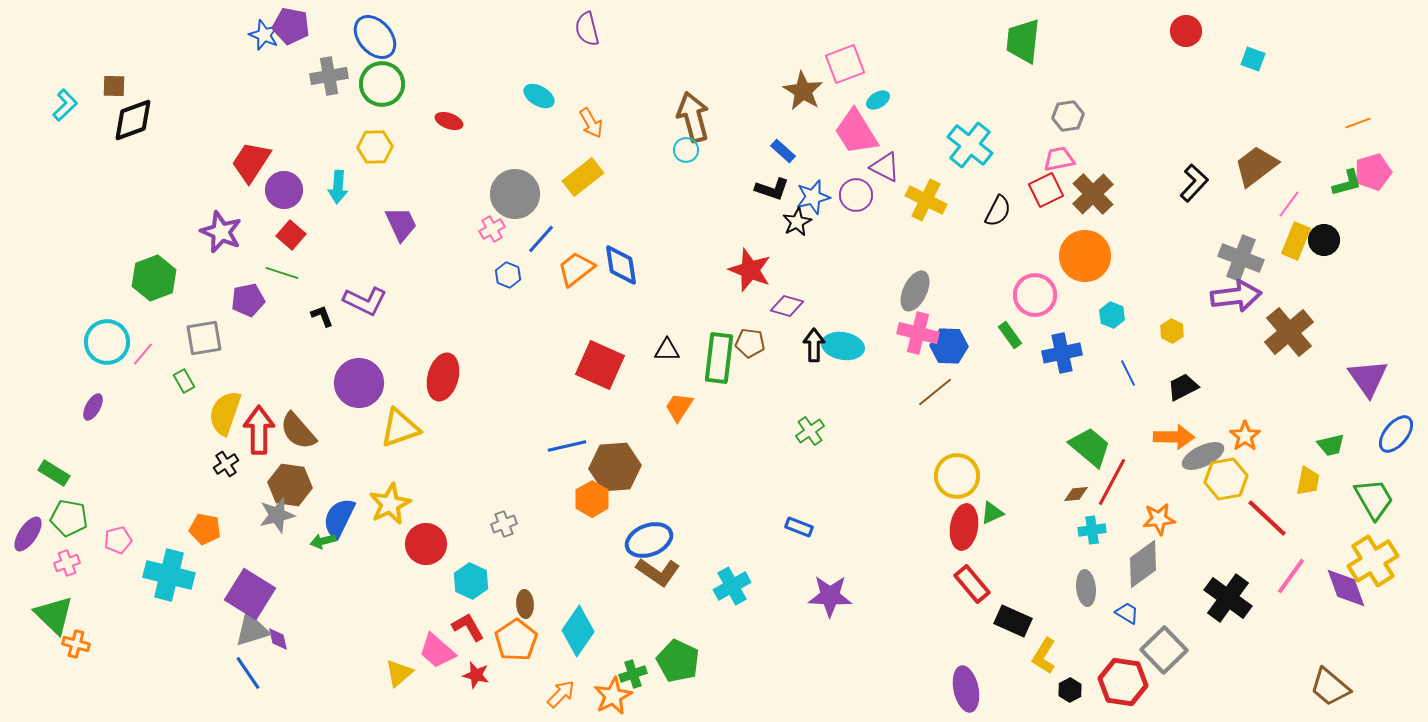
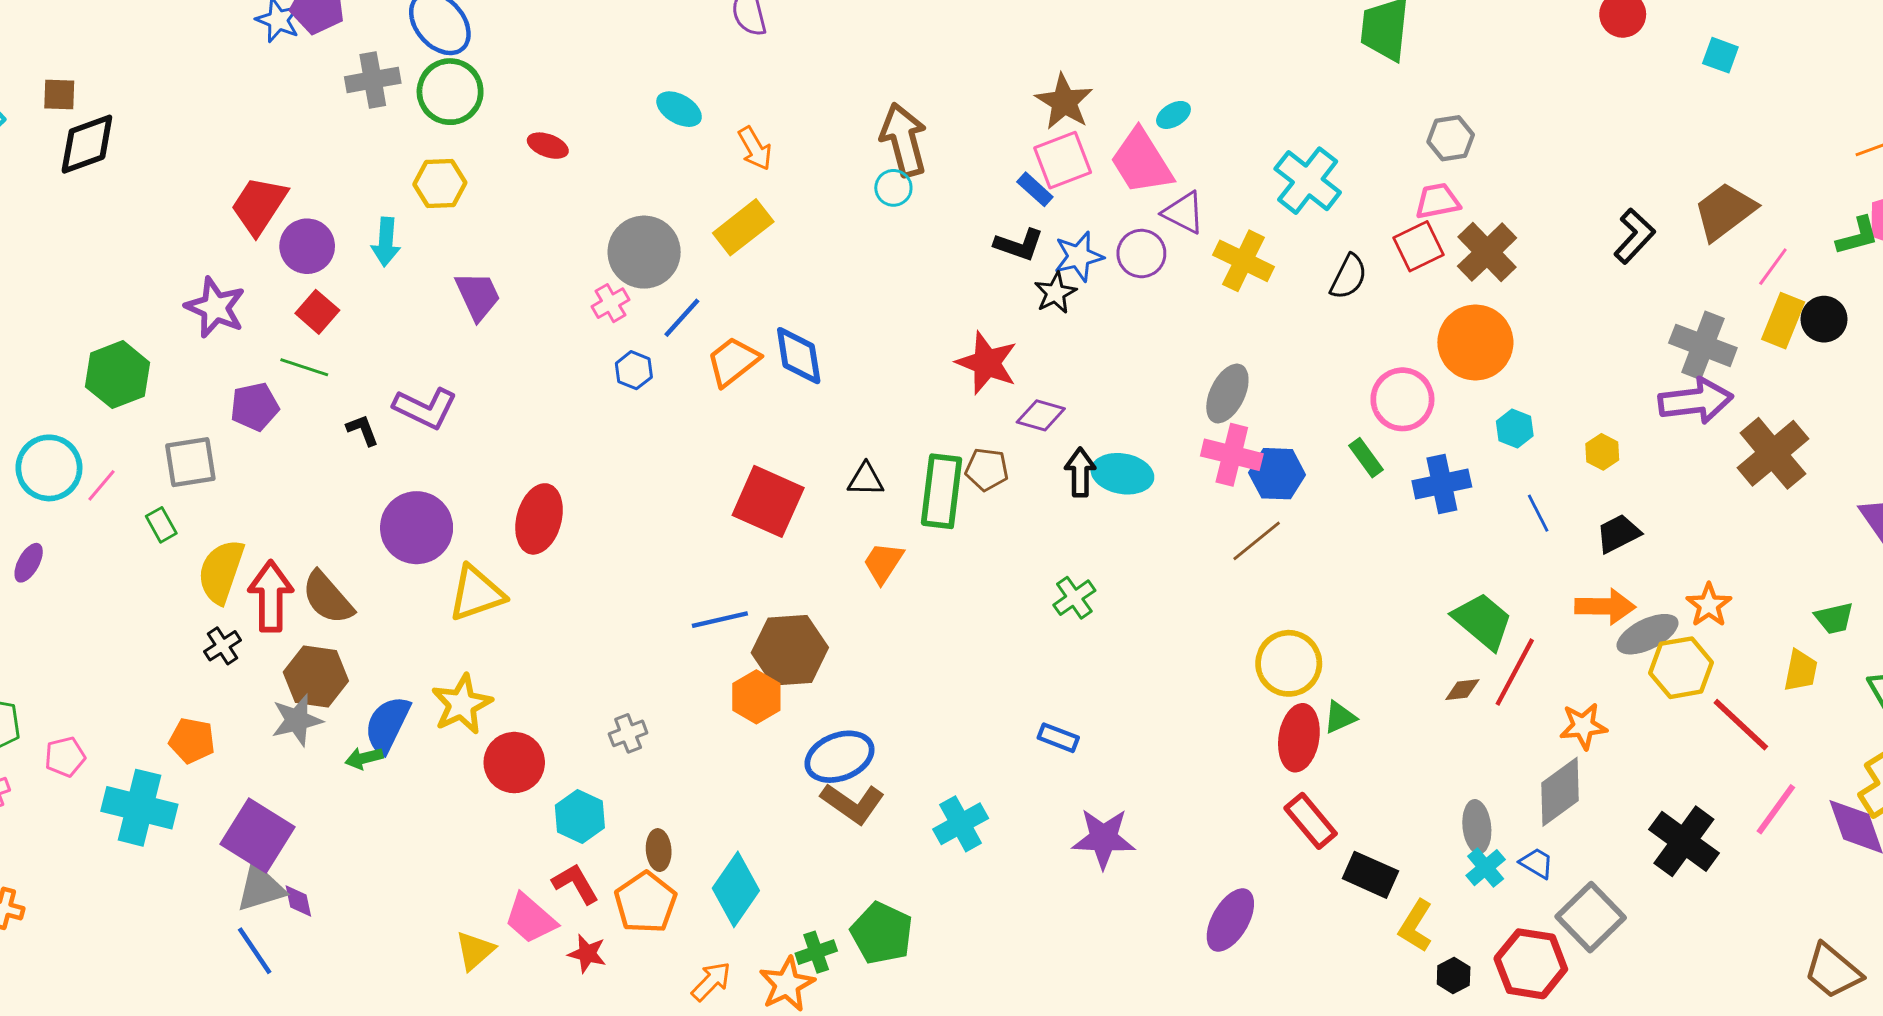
pink square: (845, 64) -> (1063, 160), moved
cyan cross: (1092, 530) -> (1486, 868), moved, turned -32
purple ellipse: (966, 689) -> (1230, 920), moved, turned 42

